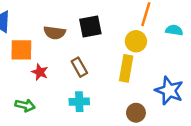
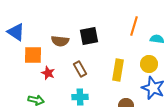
yellow circle: (136, 41) -> (149, 64), moved

